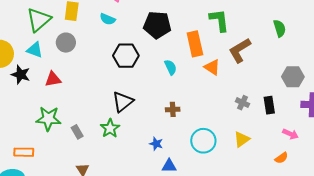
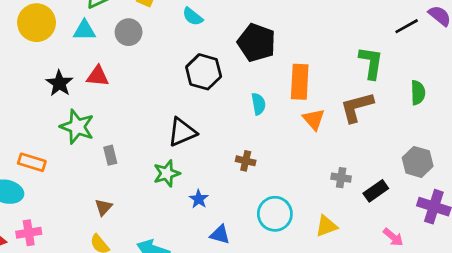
green L-shape: (219, 20) -> (371, 63), moved
cyan triangle: (35, 50) -> (84, 30), turned -36
black star: (21, 75) -> (59, 83), moved
gray cross: (243, 103) -> (341, 178), turned -32
black rectangle: (269, 105) -> (376, 191), turned 48
green star: (110, 128) -> (167, 173), moved
blue star: (156, 144) -> (199, 199), moved

